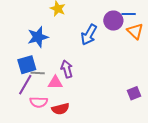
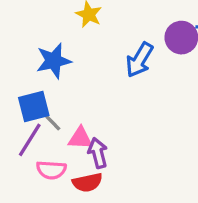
purple arrow: (67, 69) -> (98, 153), moved
gray line: (38, 73) -> (51, 121), turned 40

